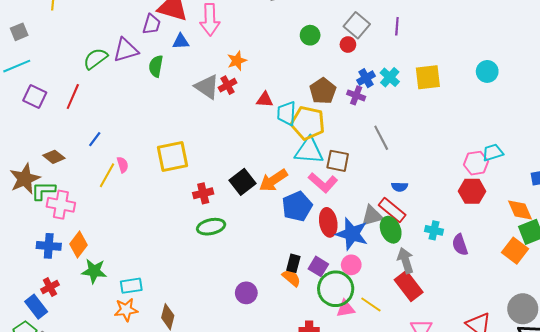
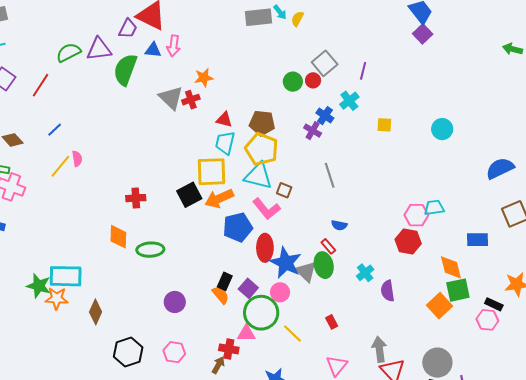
pink arrow: (210, 20) -> (174, 46), moved, size x0.7
green circle: (310, 35) -> (293, 82), moved
green semicircle: (156, 66) -> (125, 70), size x1.5
cyan cross: (390, 77) -> (349, 101), moved
yellow square: (428, 77) -> (384, 125), size x0.6
blue cross: (366, 78) -> (325, 116), turned -36
brown pentagon: (323, 91) -> (262, 123), moved, turned 30
cyan trapezoid: (286, 113) -> (225, 143), moved
yellow square: (172, 157) -> (211, 172), moved
brown square: (338, 161) -> (284, 190), size x0.7
red cross: (203, 193) -> (136, 198), moved
red rectangle: (392, 210) -> (328, 246), size x0.6
gray triangle: (372, 216) -> (306, 272), moved, turned 50
green ellipse: (211, 227) -> (150, 250), moved
cyan cross: (434, 230) -> (365, 273), turned 30
orange diamond: (79, 245) -> (118, 237), moved, turned -45
gray arrow: (406, 260) -> (379, 349), moved
green star: (94, 271) -> (39, 286), moved
cyan rectangle: (131, 286) -> (66, 276), size x1.5
red rectangle: (409, 286) -> (332, 322), size x0.5
pink triangle: (345, 309) -> (246, 333), moved

